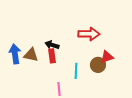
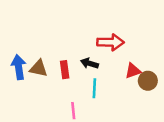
black arrow: (52, 45) -> (89, 63), moved
brown circle: (98, 65) -> (148, 81), moved

